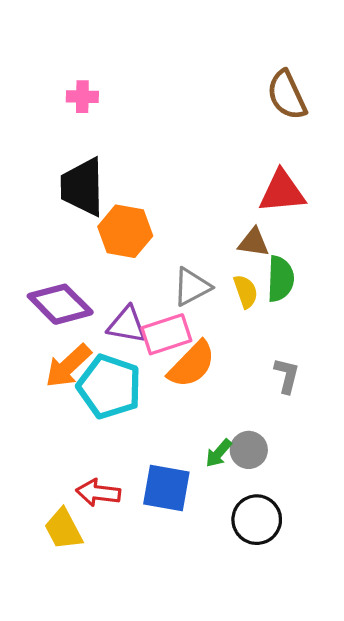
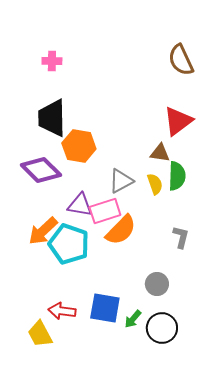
red triangle: (282, 192) -> (178, 121), turned -32
purple diamond: (60, 304) -> (41, 170), moved
green arrow: (219, 453) -> (133, 319), moved

